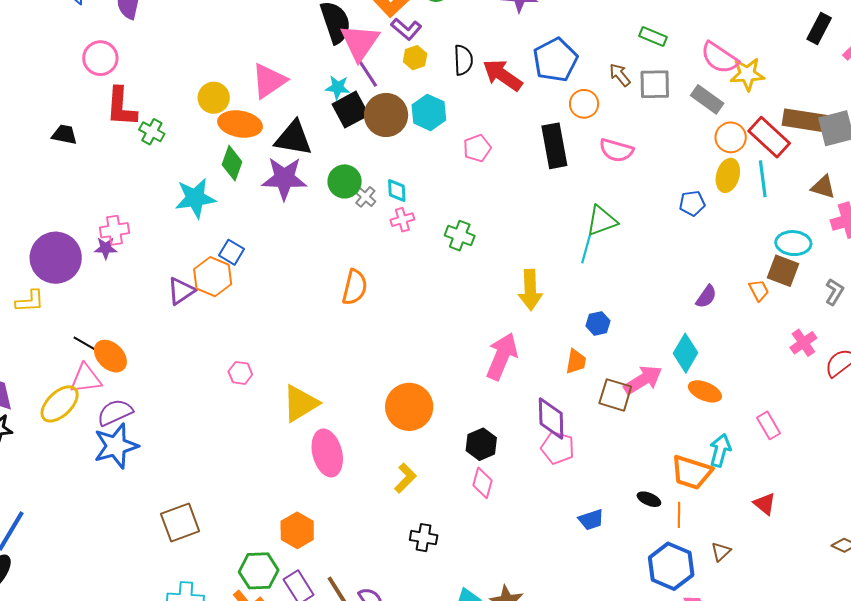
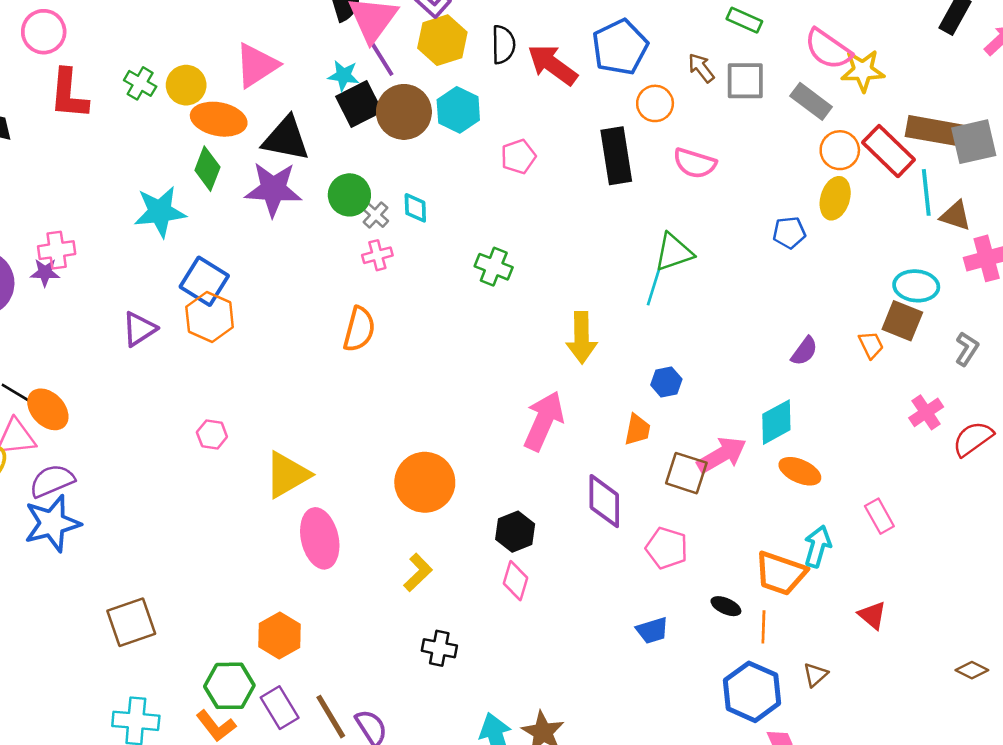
yellow hexagon: (415, 58) -> (442, 40), size x1.6
green cross: (152, 132) -> (140, 83), moved
cyan line: (763, 179) -> (926, 192), moved
pink cross: (402, 220) -> (377, 255), moved
blue square: (232, 252) -> (204, 281), size x1.5
orange hexagon: (213, 277) -> (210, 317), moved
cyan diamond: (685, 353) -> (776, 422), turned 30
pink pentagon: (558, 448) -> (667, 548), moved

